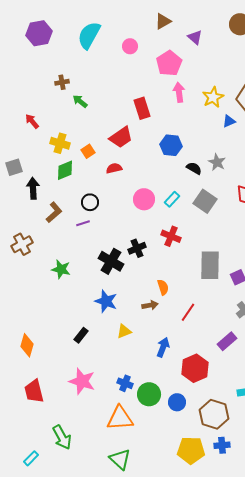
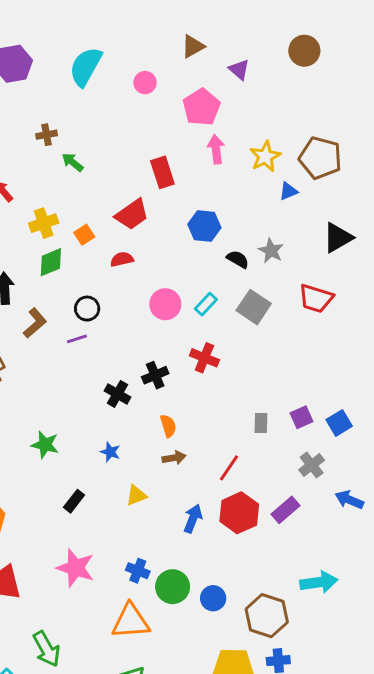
yellow cross: (60, 143) -> (44, 223), turned -36
black cross: (111, 261) -> (118, 394), size x0.7
gray rectangle: (210, 265) -> (261, 423), moved, size x0.5
green star: (61, 269) -> (45, 445), moved
orange semicircle: (163, 287) -> (168, 426), moved
blue star: (106, 301) -> (110, 452), size x0.6
red hexagon: (195, 368) -> (239, 513), moved

